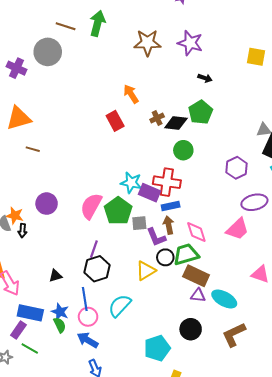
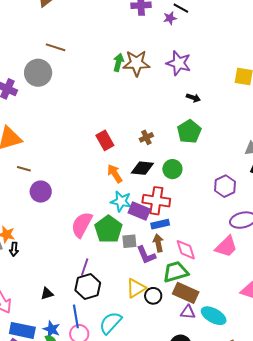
green arrow: (97, 23) -> (118, 62), moved, size x0.7
orange arrow: (131, 94) -> (115, 174), moved
black diamond: (176, 123) -> (142, 168), moved
purple circle: (47, 204) -> (41, 192), moved
black circle: (165, 257) -> (153, 296), moved

